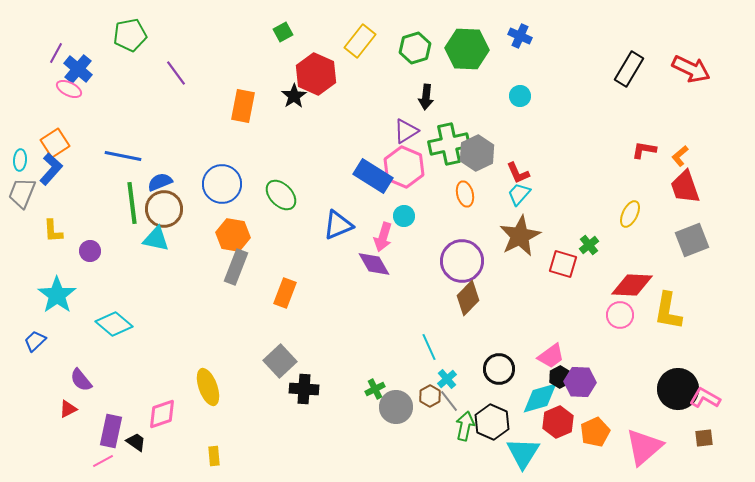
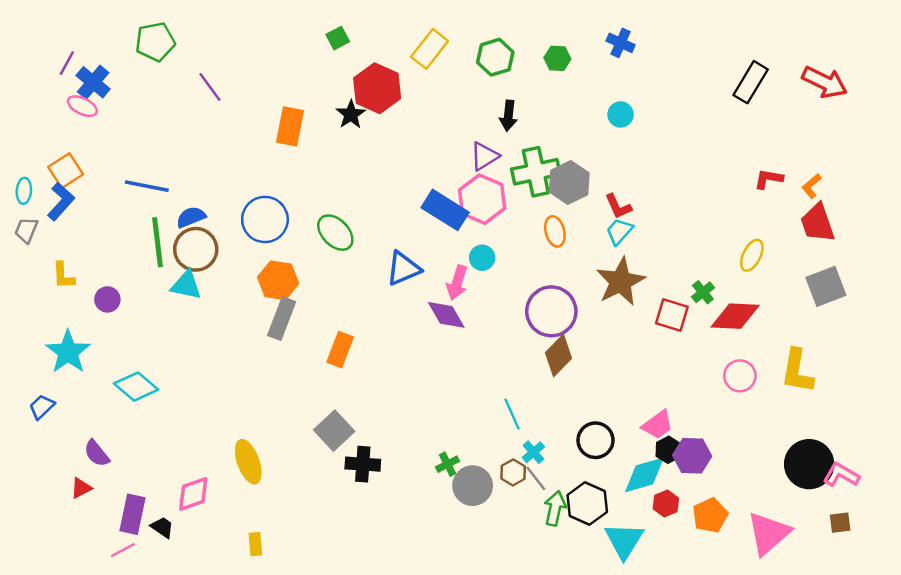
green hexagon: (467, 49) -> (557, 58), size x0.5
gray trapezoid: (22, 193) -> (26, 230), size x0.7
red diamond: (632, 285) -> (735, 316), moved
red hexagon: (558, 422) -> (666, 504), size x0.7

